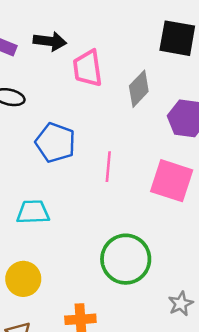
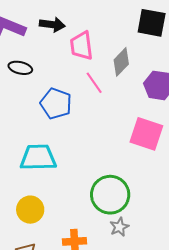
pink line: (108, 167) -> (94, 83), moved, turned -40
cyan trapezoid: (33, 212) -> (38, 158), size x1.4
gray star: (181, 304) -> (119, 227), moved

